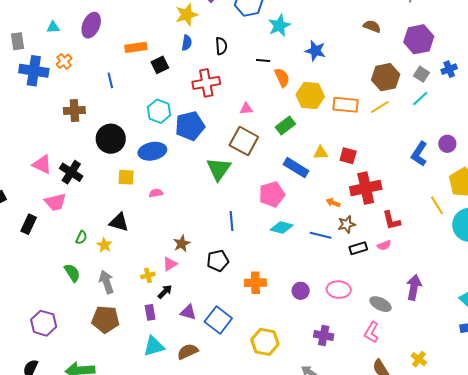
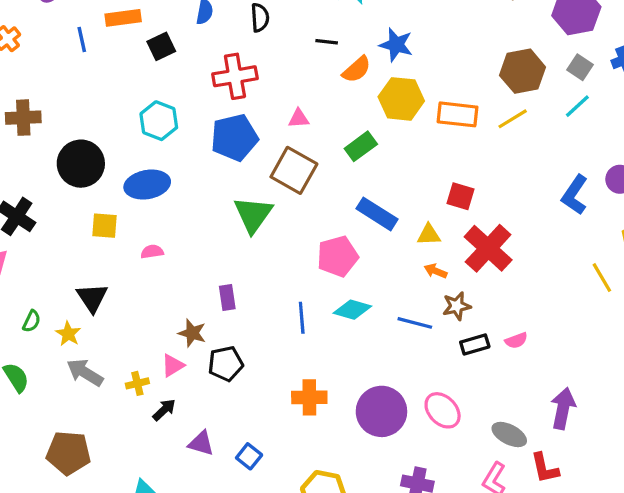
blue star: (315, 51) -> (396, 45), moved
orange semicircle: (282, 78) -> (357, 69), turned 72
blue line: (110, 80) -> (82, 40), moved
blue pentagon: (190, 126) -> (234, 138), moved
yellow triangle: (321, 153) -> (429, 235), moved
red cross: (366, 188) -> (488, 248), turned -36
red L-shape: (391, 220) -> (545, 468), moved
blue line: (231, 221) -> (302, 318), moved
black triangle: (119, 222) -> (92, 298), turned 40
brown star: (182, 244) -> (192, 333), turned -30
black pentagon: (218, 261) -> (226, 364), moved
gray arrow: (106, 282) -> (85, 372), moved, turned -40
pink ellipse: (339, 290) -> (443, 410), turned 40
purple circle: (301, 291) -> (381, 411), size x1.8
purple rectangle: (150, 312) -> (227, 298), moved
blue square: (218, 320) -> (249, 456), size x0.6

